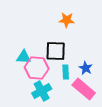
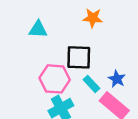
cyan triangle: (24, 57) -> (38, 29), moved
cyan rectangle: (66, 72) -> (91, 84), turned -40

